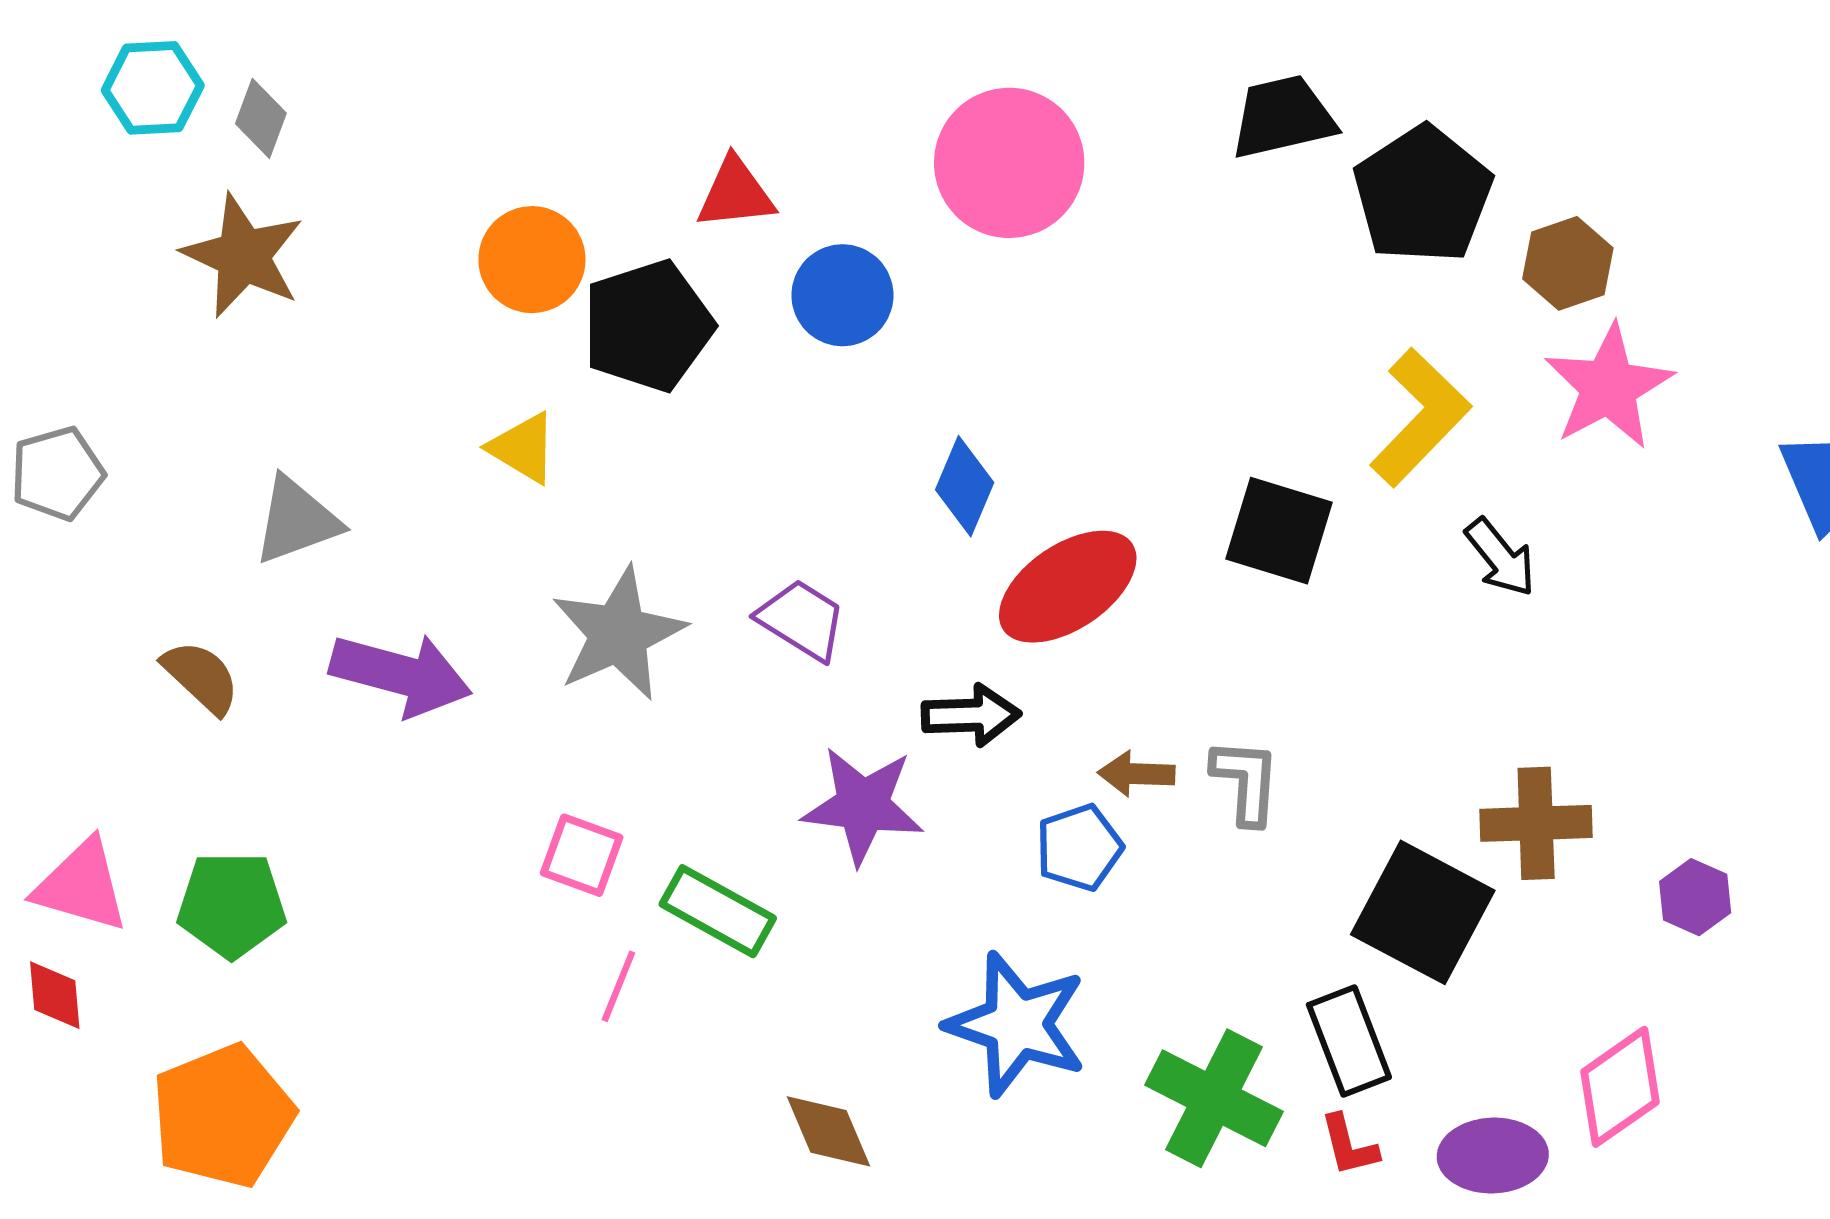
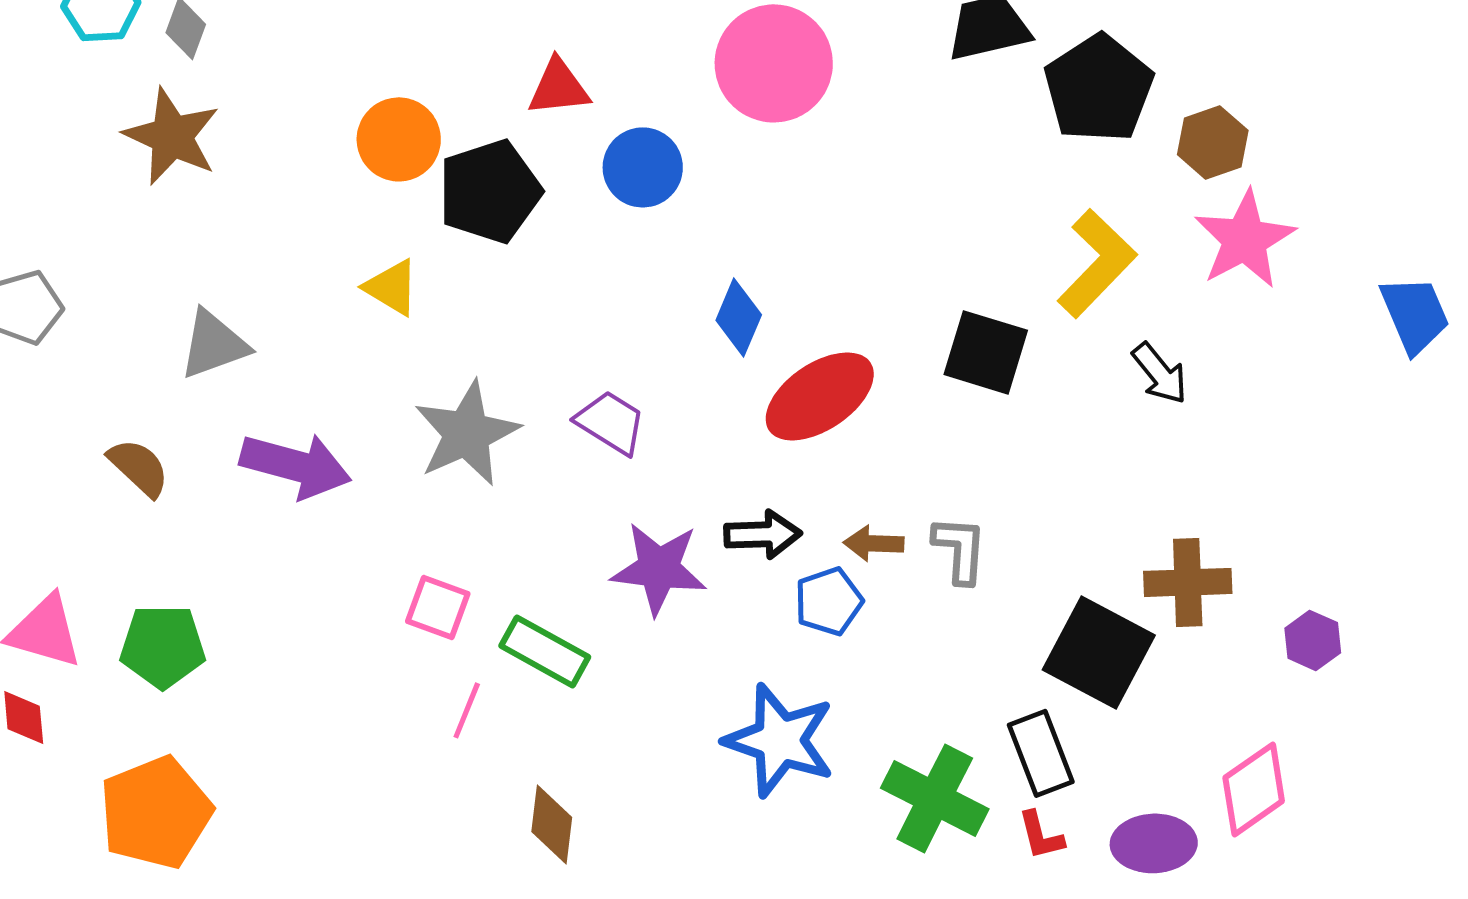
black arrow: (971, 715) -> (763, 534), moved
brown diamond: (828, 1131) -> (552, 824), moved, turned 30

